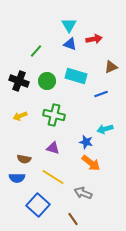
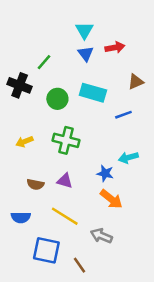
blue triangle: (70, 44) -> (86, 54), turned 32
black cross: (19, 81) -> (20, 85), moved
brown semicircle: (24, 159) -> (35, 184), moved
blue square: (38, 205) -> (46, 250), turned -30
brown line: (73, 219) -> (79, 265), moved

